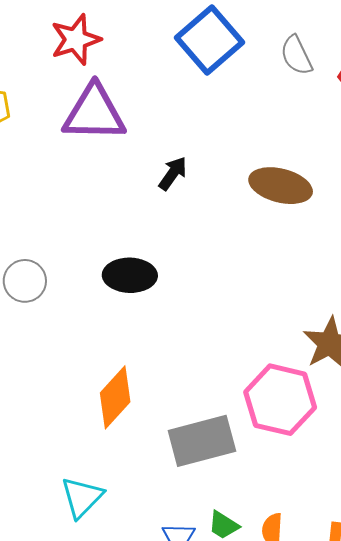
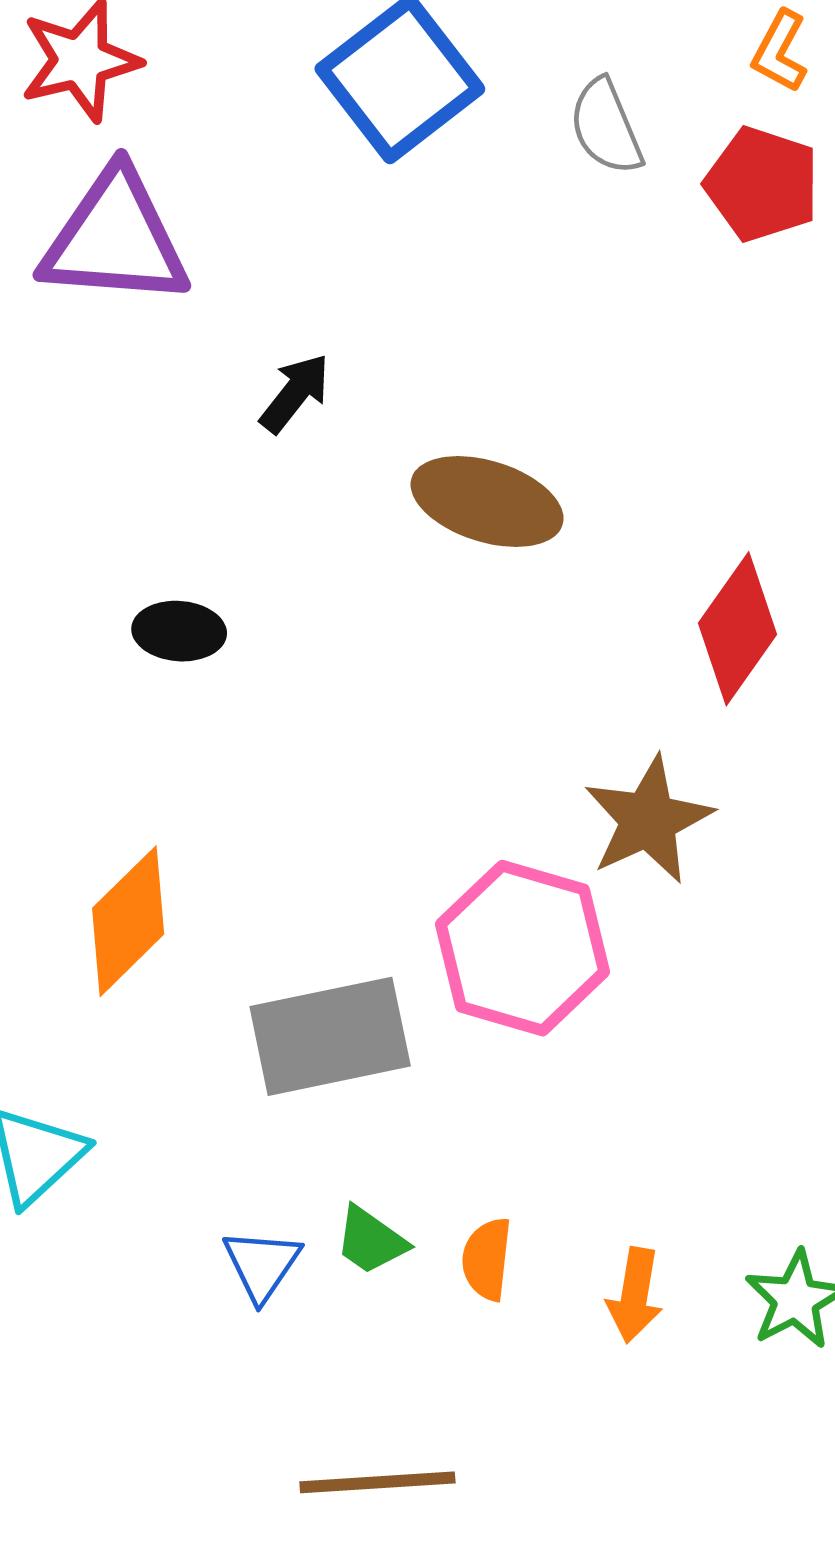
brown ellipse: (281, 186) -> (487, 502), moved
black ellipse: (130, 275) -> (179, 631), size x0.7

